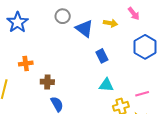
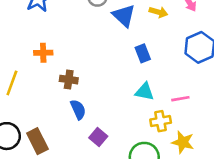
pink line: (142, 94) -> (180, 99), moved

